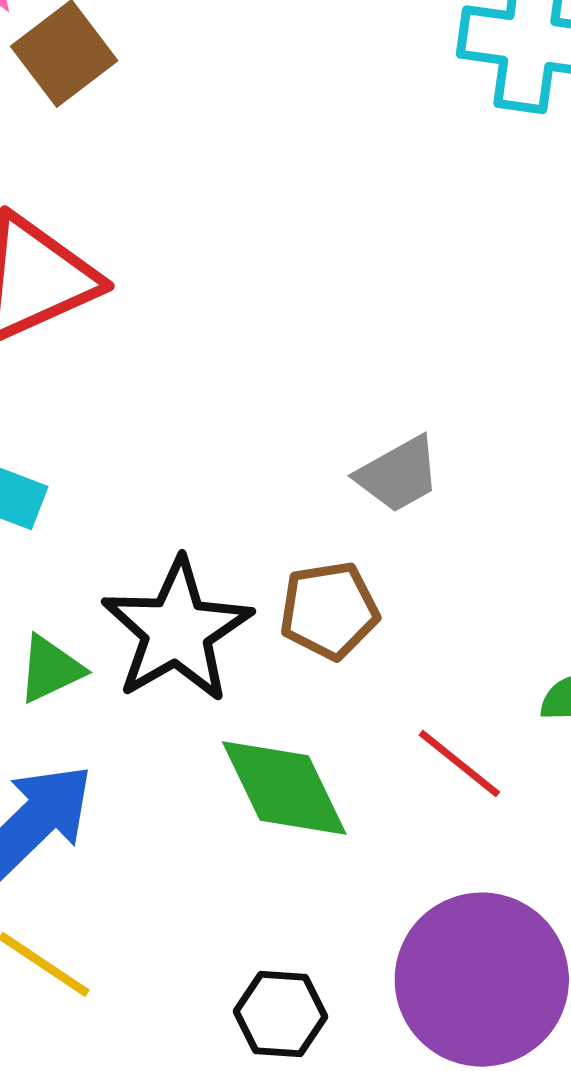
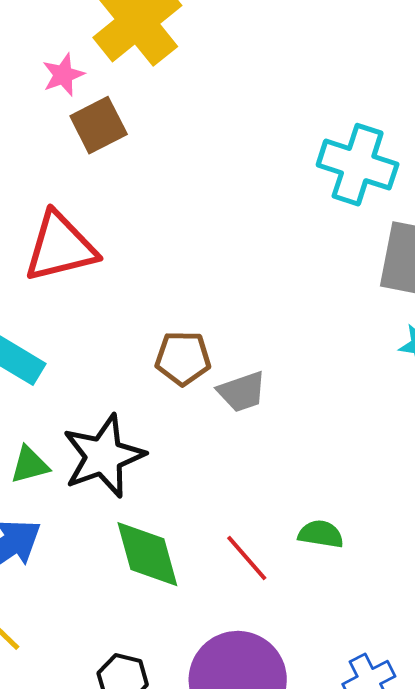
brown pentagon: (329, 610) -> (183, 358), moved

